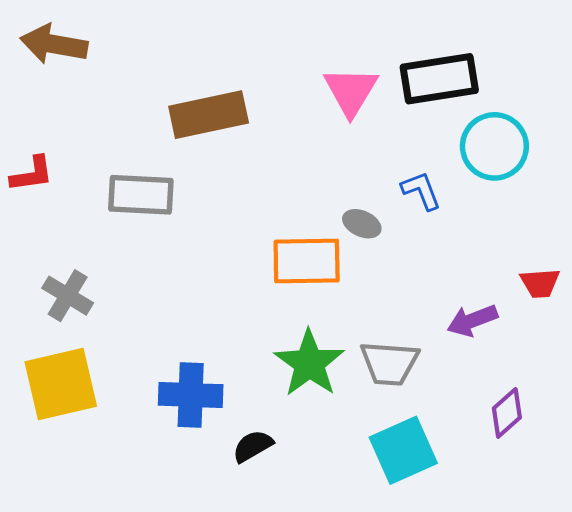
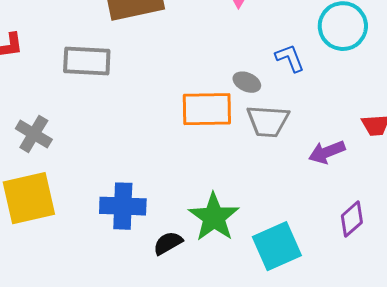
green star: (309, 363) -> (214, 217), moved
gray trapezoid: (389, 363) -> (268, 121), moved

